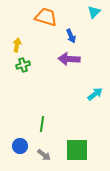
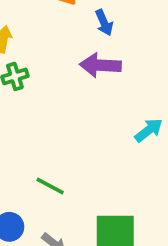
green line: (42, 124) -> (50, 186), turned -70

